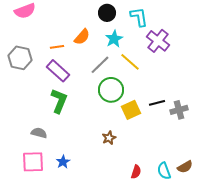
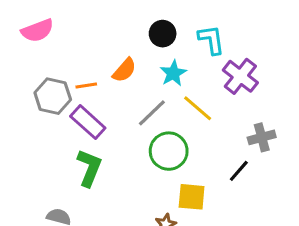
gray hexagon: (20, 58) -> (53, 96), moved
black line: (157, 103) -> (239, 171), turned -35
yellow square: (131, 110) -> (192, 197), moved, turned 30
gray cross: (179, 110) -> (262, 137), moved

